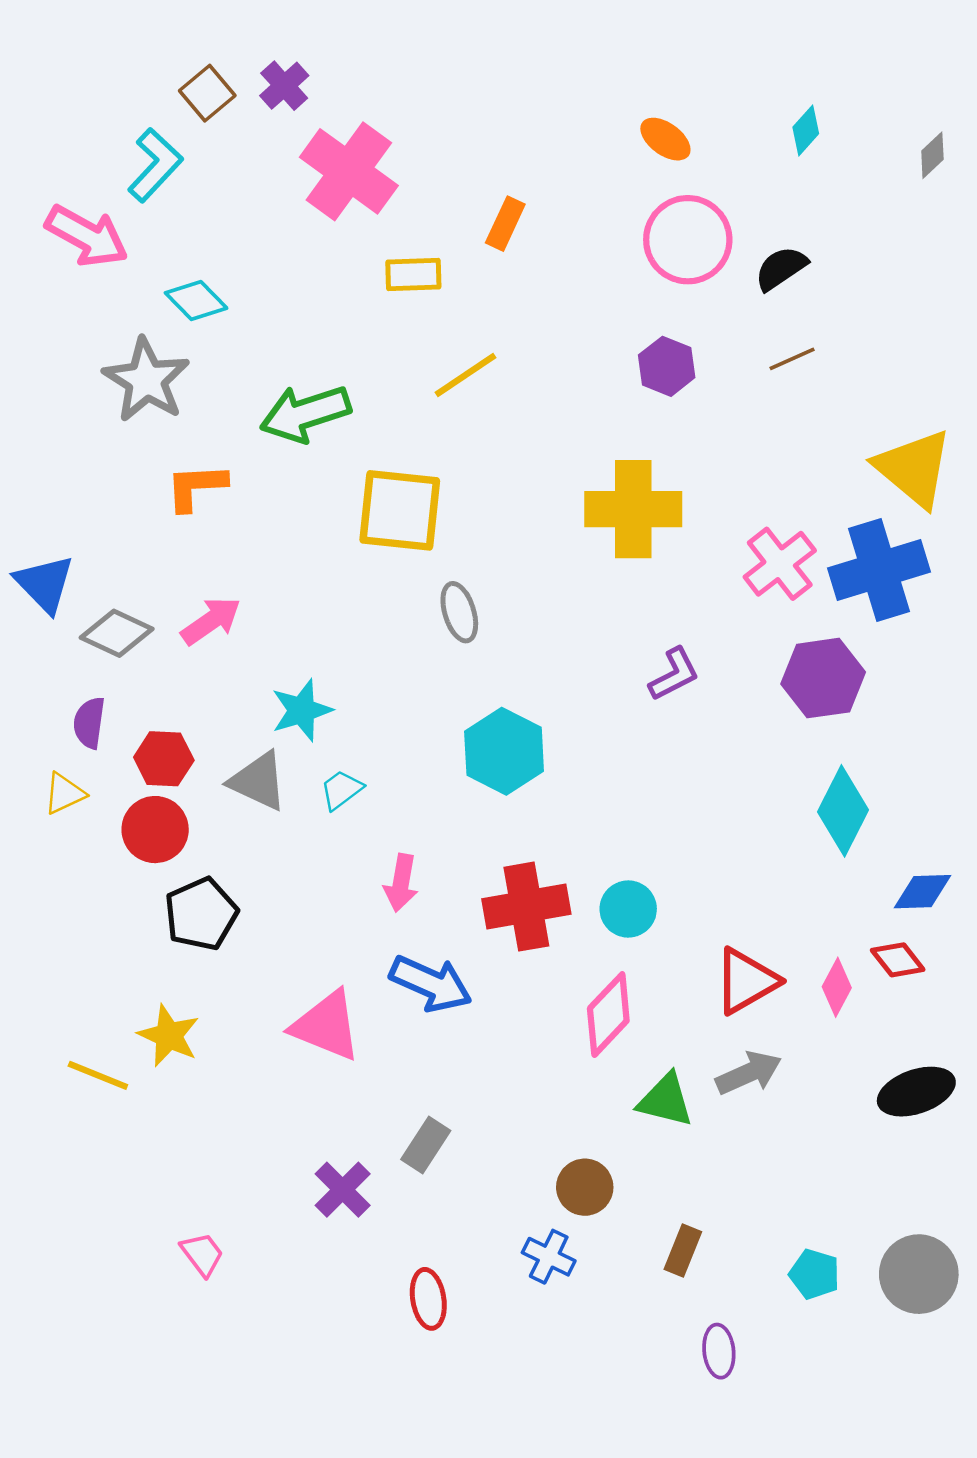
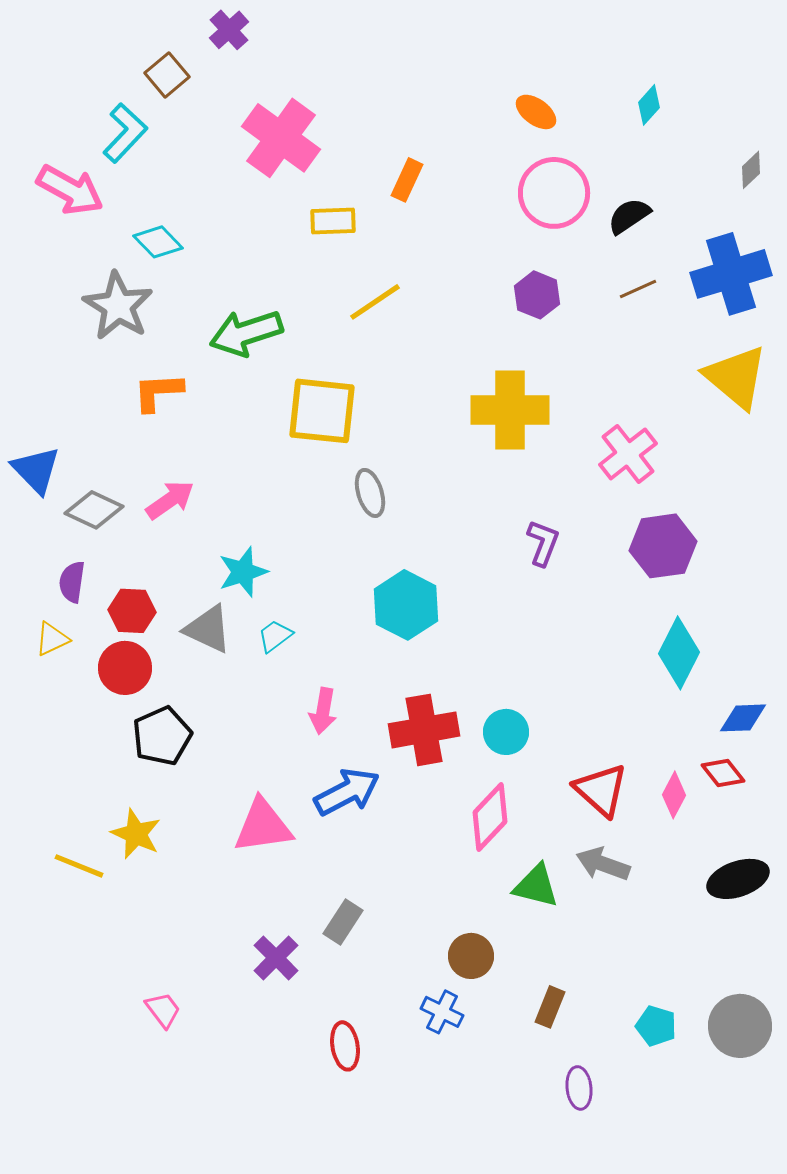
purple cross: (284, 86) -> (229, 30), moved
gray diamond: (932, 155) -> (751, 170), moved
blue cross: (879, 570) -> (731, 274), moved
purple L-shape: (674, 674) -> (543, 543), turned -42
red triangle: (746, 981) -> (601, 790), turned -48
blue arrow: (431, 984) -> (347, 792), turned -52
pink triangle: (326, 1026) -> (263, 826), turned -30
gray arrow: (749, 1073) -> (603, 864), turned -136

